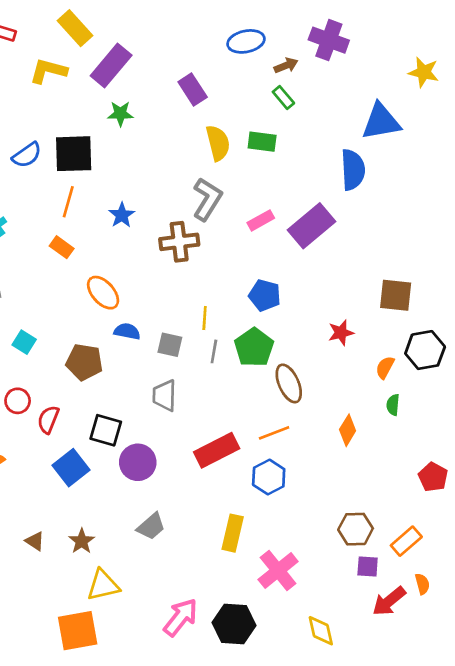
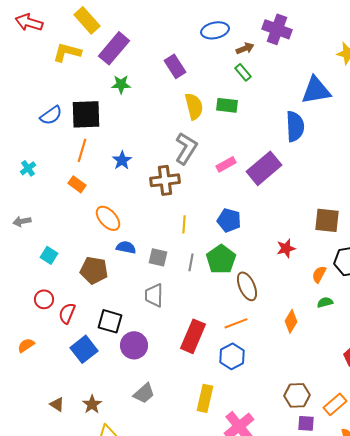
yellow line: (205, 318) -> (184, 224), moved
green semicircle: (393, 405) -> (325, 302), turned 70
red rectangle: (217, 450) -> (193, 336), turned -40

